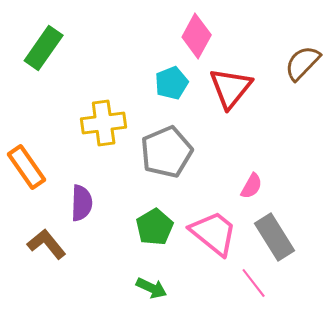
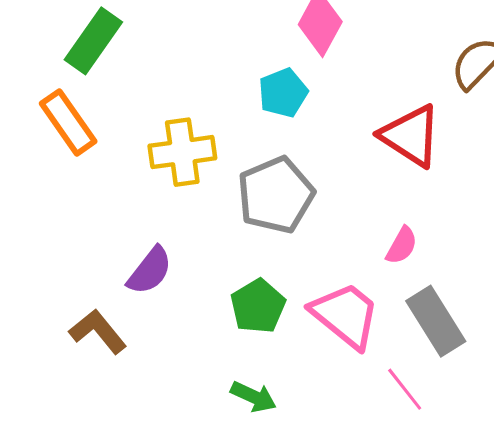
red triangle: (231, 88) -> (411, 136), moved, turned -36
orange rectangle: (27, 167) -> (68, 122), moved
purple semicircle: (82, 203) -> (150, 271), turned 36

